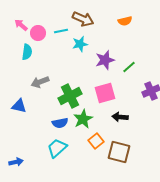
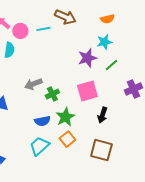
cyan star: (80, 44) -> (104, 42), moved
gray arrow: (40, 82) -> (33, 84), moved
green cross: (70, 96) -> (52, 94), size x0.6
black arrow: (120, 117) -> (102, 115), turned -77
orange square: (96, 141) -> (67, 139), moved

